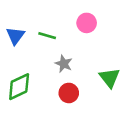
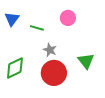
blue triangle: (15, 36) -> (12, 19), moved
red circle: (69, 93) -> (54, 73), size x1.6

